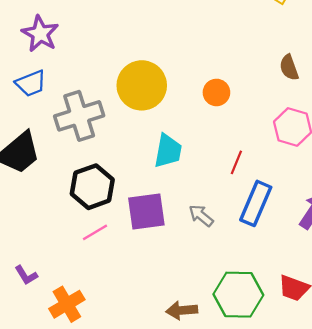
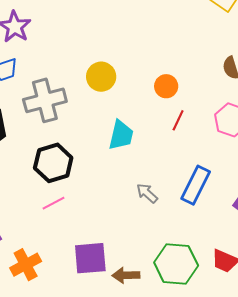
yellow circle: (142, 85) -> (101, 77), size x0.7
red line: (236, 162) -> (178, 120), moved
purple square: (146, 212) -> (90, 258), moved

